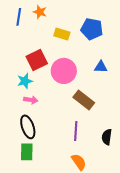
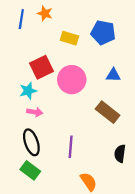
brown rectangle: (84, 100) -> (108, 112), moved
purple line: (76, 131) -> (71, 147), moved
green rectangle: (27, 152) -> (30, 170), turned -54

